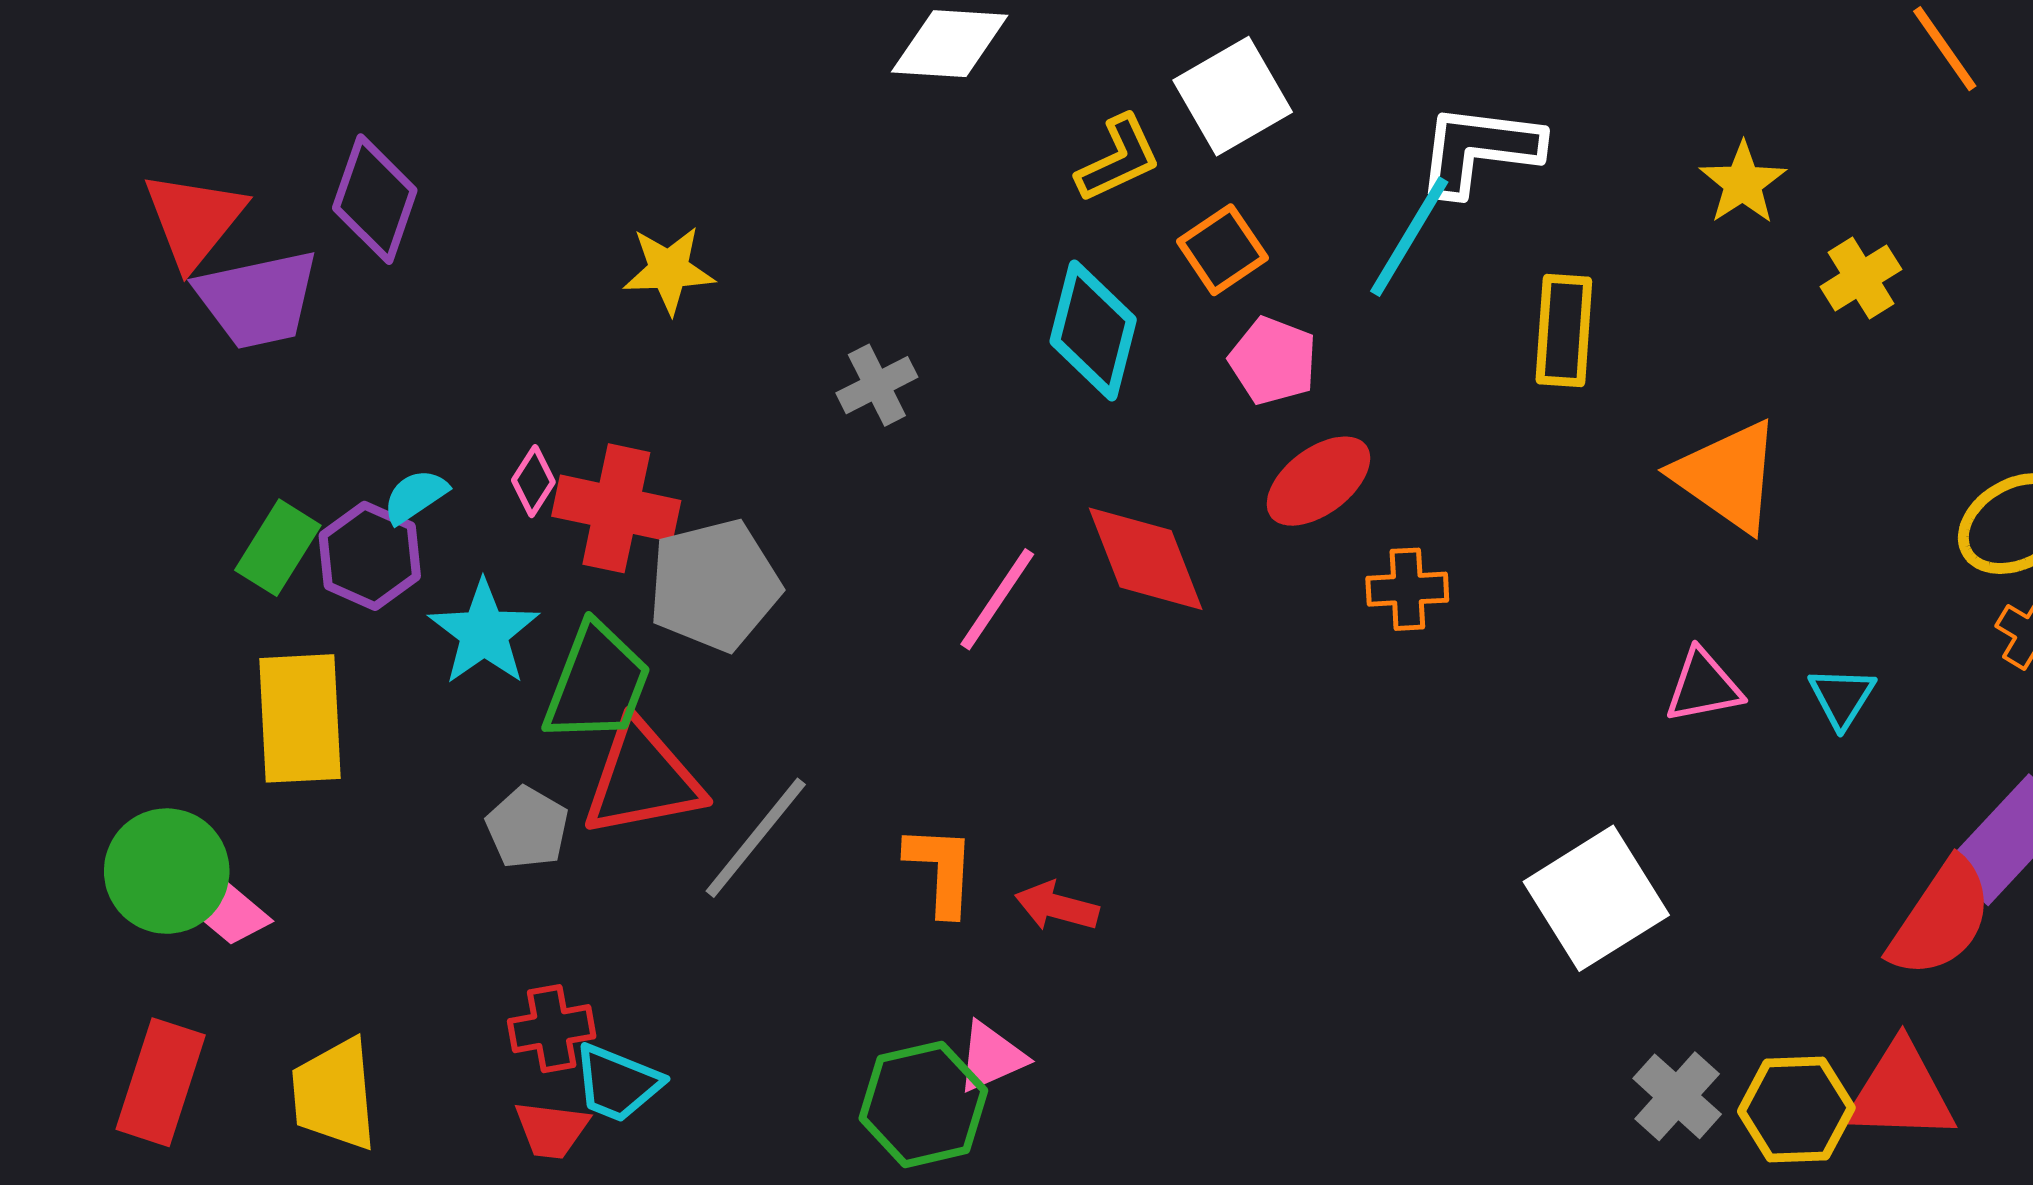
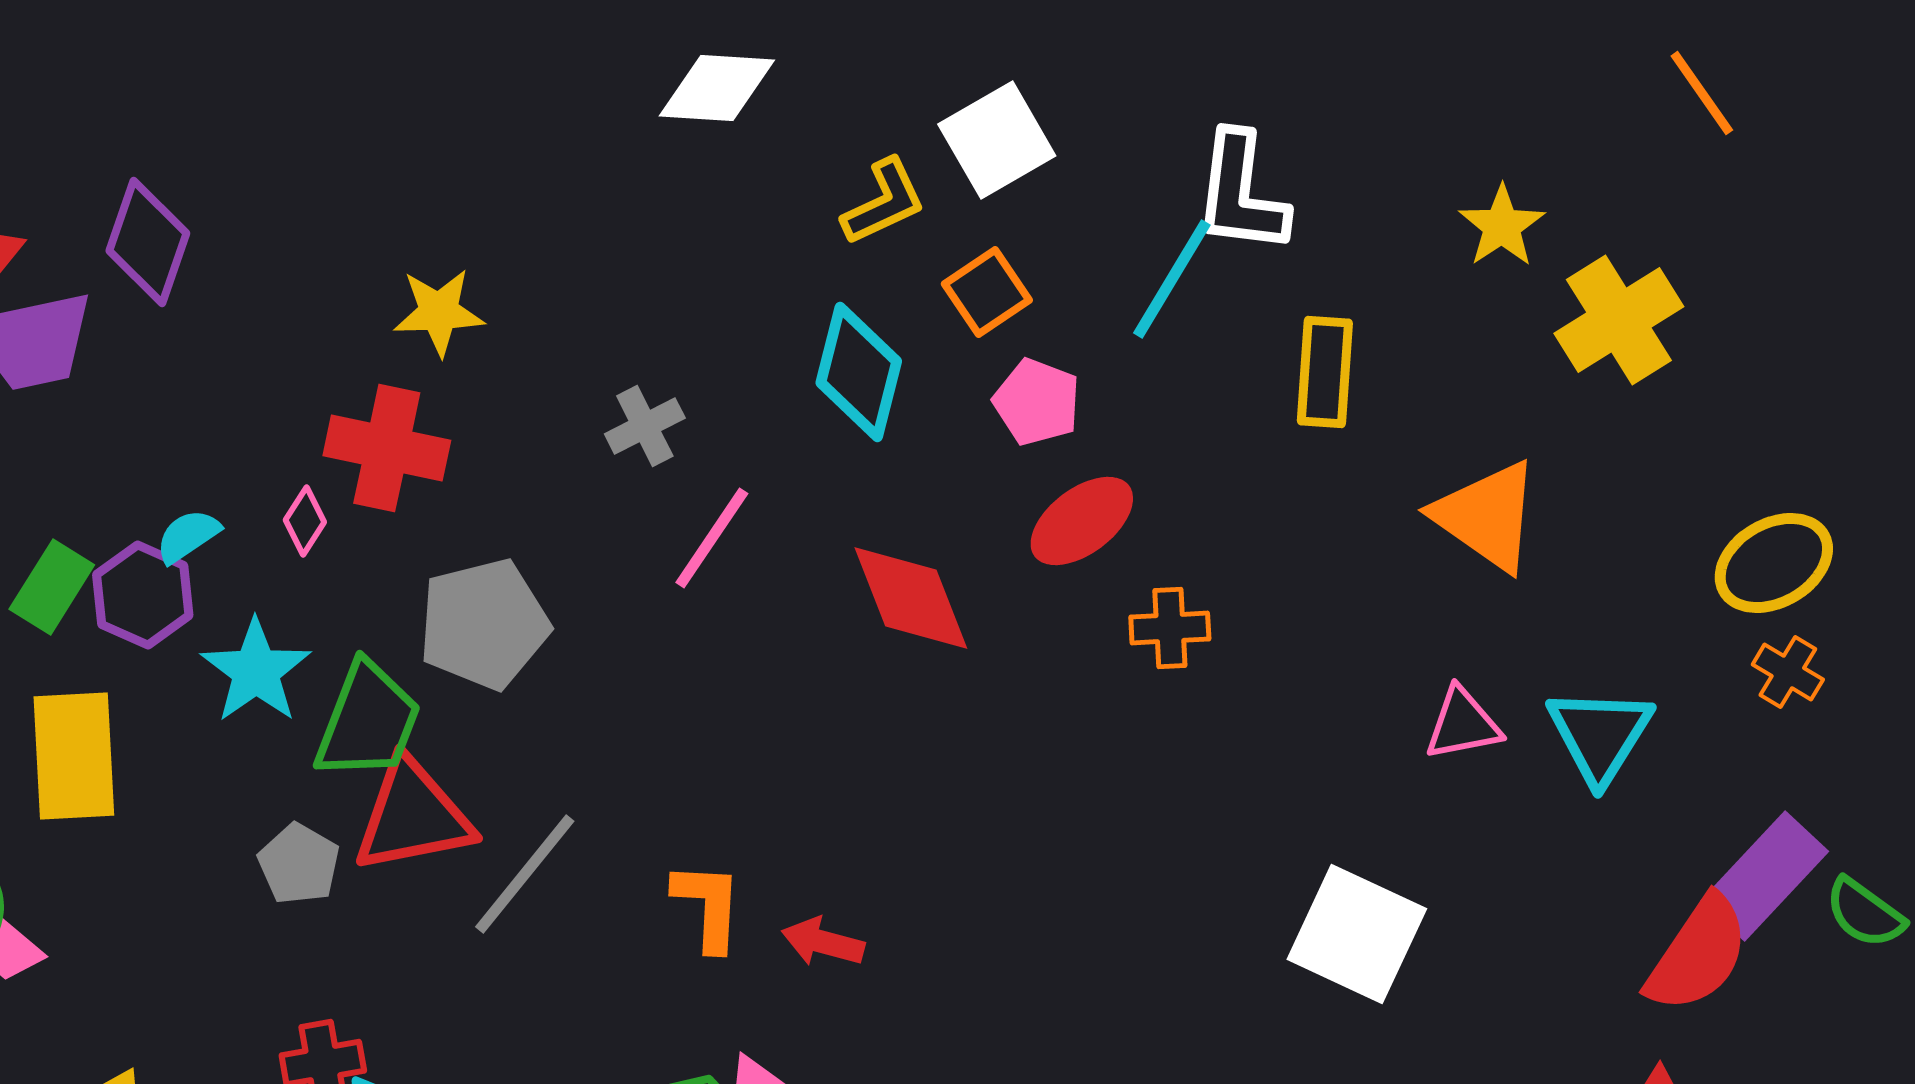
white L-shape: (1479, 150) -> (1241, 193), turned -90
yellow cross: (1861, 278) -> (1619, 320), size x1.6
red cross: (616, 508) -> (387, 448), moved
pink line: (997, 599) -> (712, 538), moved
cyan triangle: (1842, 697) -> (1600, 735), size x1.6
white square: (1596, 898) -> (1357, 934), turned -33

